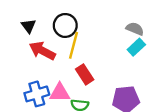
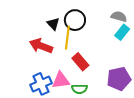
black circle: (65, 25) -> (75, 20), moved
black triangle: (29, 26) -> (53, 24), moved

